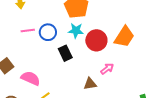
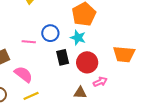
pink line: (28, 30) -> (29, 42), moved
orange trapezoid: (124, 37) -> (124, 54), turned 50
red circle: (96, 40) -> (87, 62), moved

